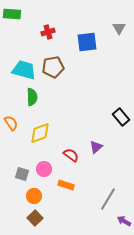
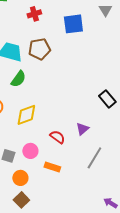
green semicircle: (32, 97) -> (18, 79), turned 36
gray line: (108, 199) -> (94, 158), moved

